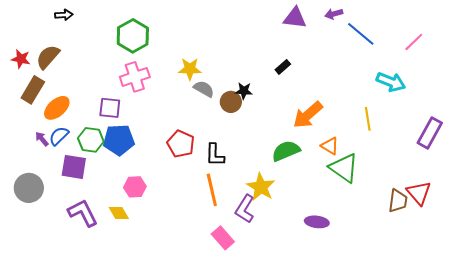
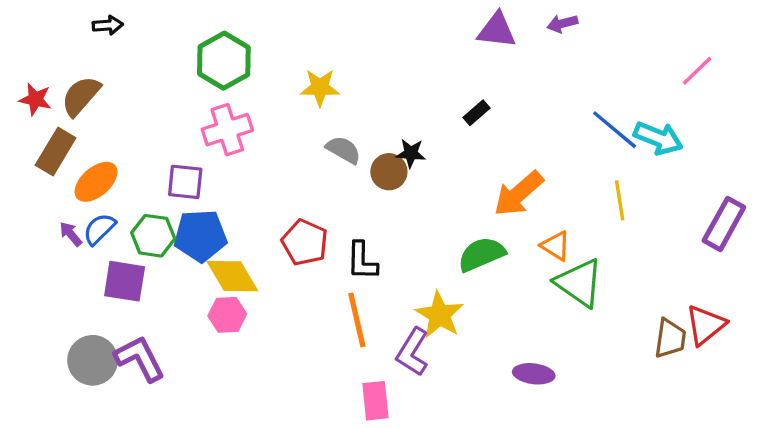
blue line: (361, 34) -> (615, 130), moved
yellow star: (190, 69) -> (320, 88), moved
gray circle: (29, 188) -> (93, 360), moved
red triangle: (419, 193) -> (705, 325), turned 32
yellow diamond: (119, 213) -> (232, 276), moved, size x1.5
pink rectangle: (223, 238) -> (375, 401), turned 35

